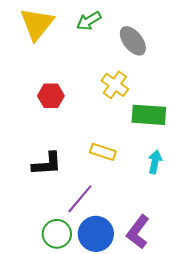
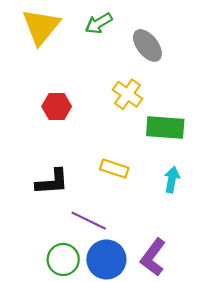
purple line: (80, 199) -> (89, 221), turned 76

